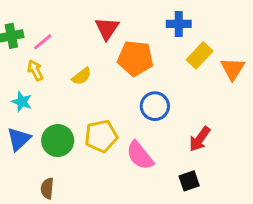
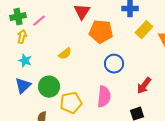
yellow arrow: (35, 70) -> (22, 37), moved, turned 40
yellow semicircle: (82, 76) -> (65, 54), moved
yellow pentagon: (101, 136) -> (71, 103), moved
pink semicircle: (140, 155) -> (104, 97), turned -135

